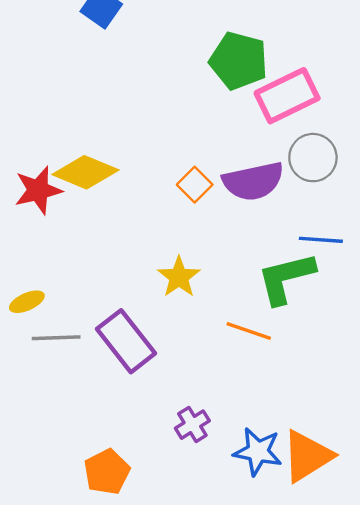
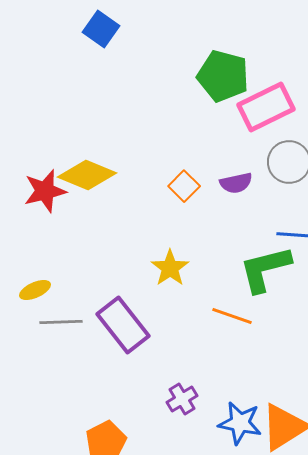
purple semicircle: (253, 181) -> (236, 183), size x0.6

